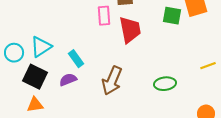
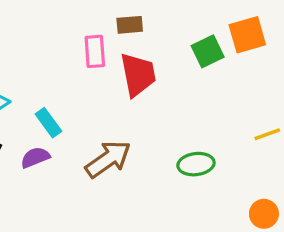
green square: (172, 16) -> (208, 51), turned -36
brown arrow: (112, 81) -> (108, 159), turned -148

